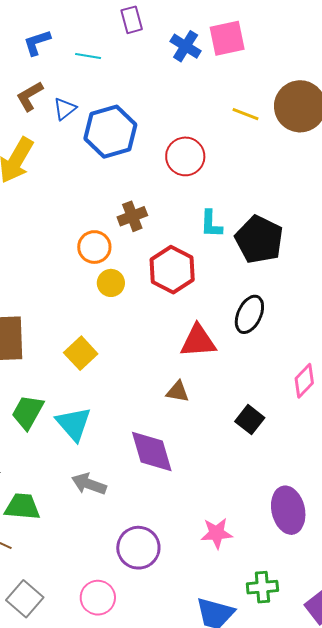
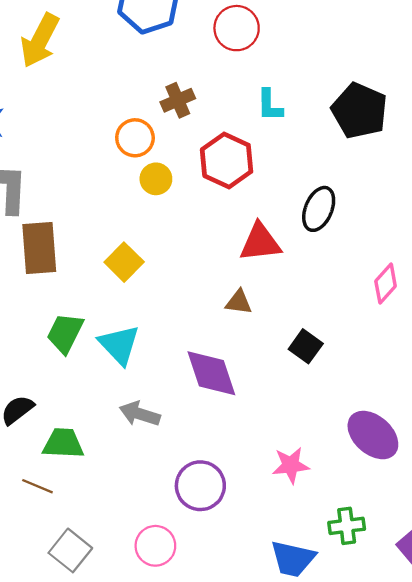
black pentagon: (259, 239) -> (359, 111), moved
black square: (250, 420) -> (306, 346), moved
purple ellipse: (288, 510) -> (373, 435), turned -33

